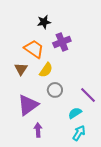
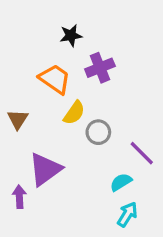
brown triangle: (21, 69) -> (18, 119), moved
gray circle: (55, 90) -> (98, 132), moved
purple arrow: (38, 130) -> (19, 197), moved

